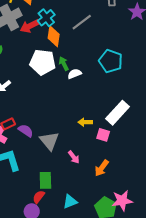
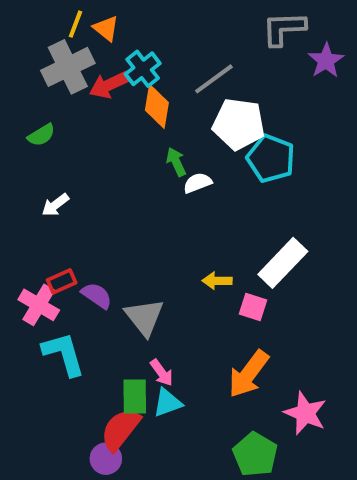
white pentagon: (43, 62) -> (239, 124), moved
pink arrow: (74, 157) -> (162, 373), moved
orange arrow: (102, 168) -> (249, 374), size x1.4
red semicircle: (39, 197) -> (120, 430), size x1.6
pink star: (122, 201) -> (305, 413), moved, turned 30
cyan triangle: (70, 202) -> (167, 403), moved

